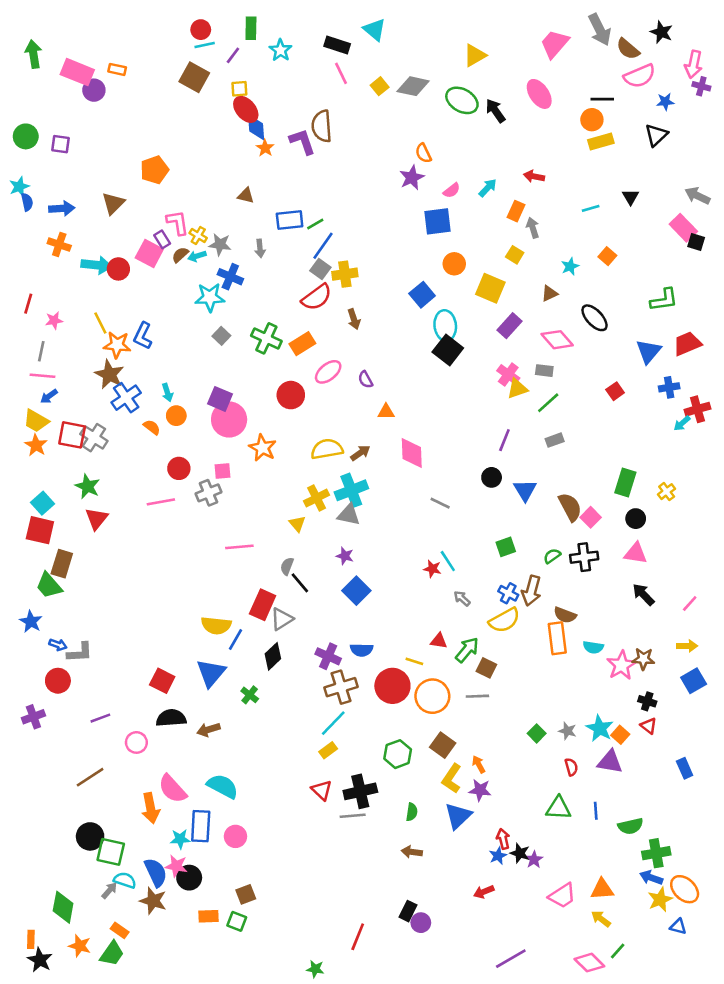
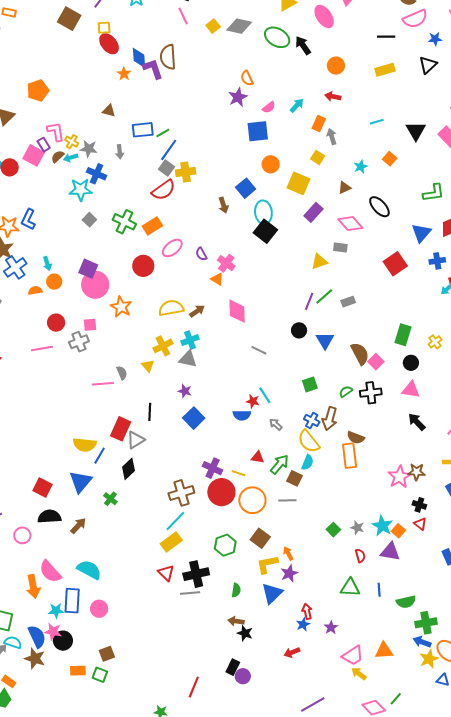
pink ellipse: (539, 94) -> (324, 16), moved
orange circle: (592, 120) -> (336, 66), moved
blue diamond: (256, 127) -> (139, 58), moved
black triangle: (631, 197) -> (416, 131), moved, size x1.5
brown arrow: (354, 319) -> (223, 205), moved
pink cross: (508, 374) -> (226, 263), moved
red square: (615, 391) -> (395, 264), size x1.6
green line: (548, 403) -> (324, 296), moved
orange triangle: (386, 412) -> (217, 279), turned 32
orange semicircle: (152, 427) -> (35, 290), turned -48
cyan cross: (351, 490) -> (190, 340), size x0.7
gray semicircle: (287, 566) -> (122, 373), moved, turned 136
black line: (300, 583) -> (150, 412), turned 42
yellow semicircle: (504, 620) -> (309, 441), turned 80
cyan semicircle: (593, 647) -> (308, 462), moved, turned -77
blue semicircle: (362, 650) -> (242, 415), moved
purple cross: (328, 656) -> (213, 468), moved
brown arrow: (208, 730) -> (78, 526), turned 150
yellow rectangle: (328, 750) -> (171, 542), size x1.5
yellow L-shape: (452, 779) -> (267, 564), turned 45
purple star: (480, 790) -> (289, 573), turned -30
black star: (520, 853) -> (245, 633), moved
yellow arrow: (601, 919) -> (359, 674), moved

